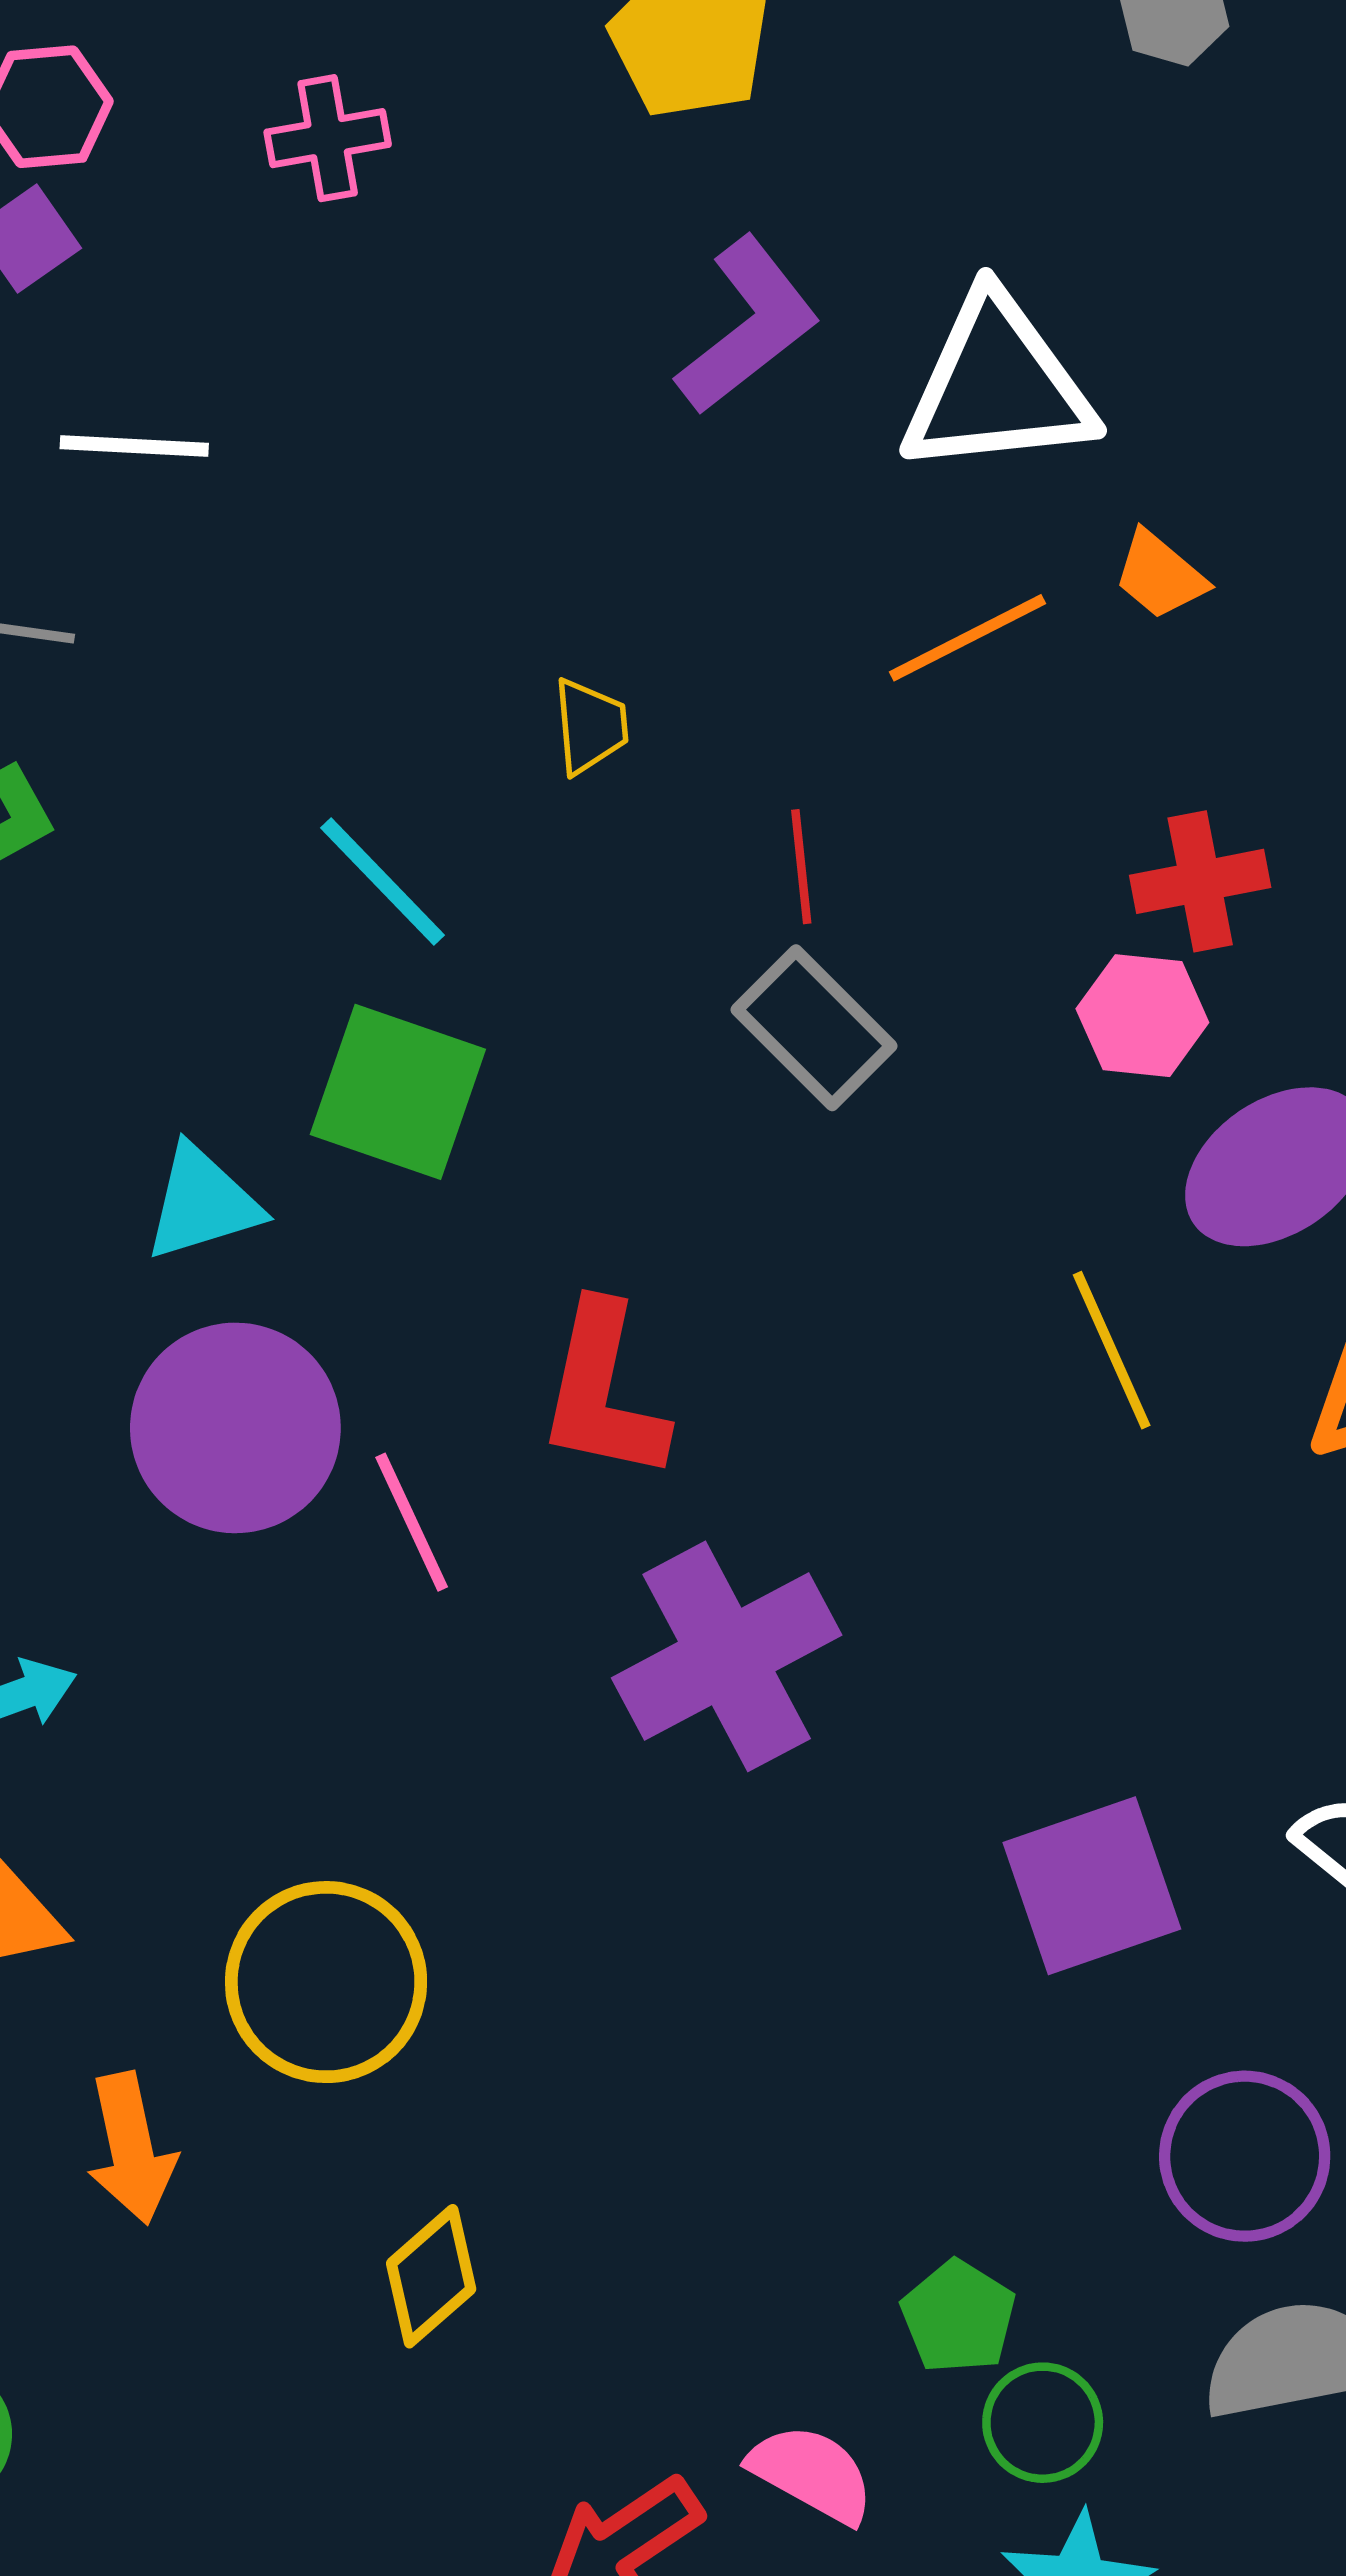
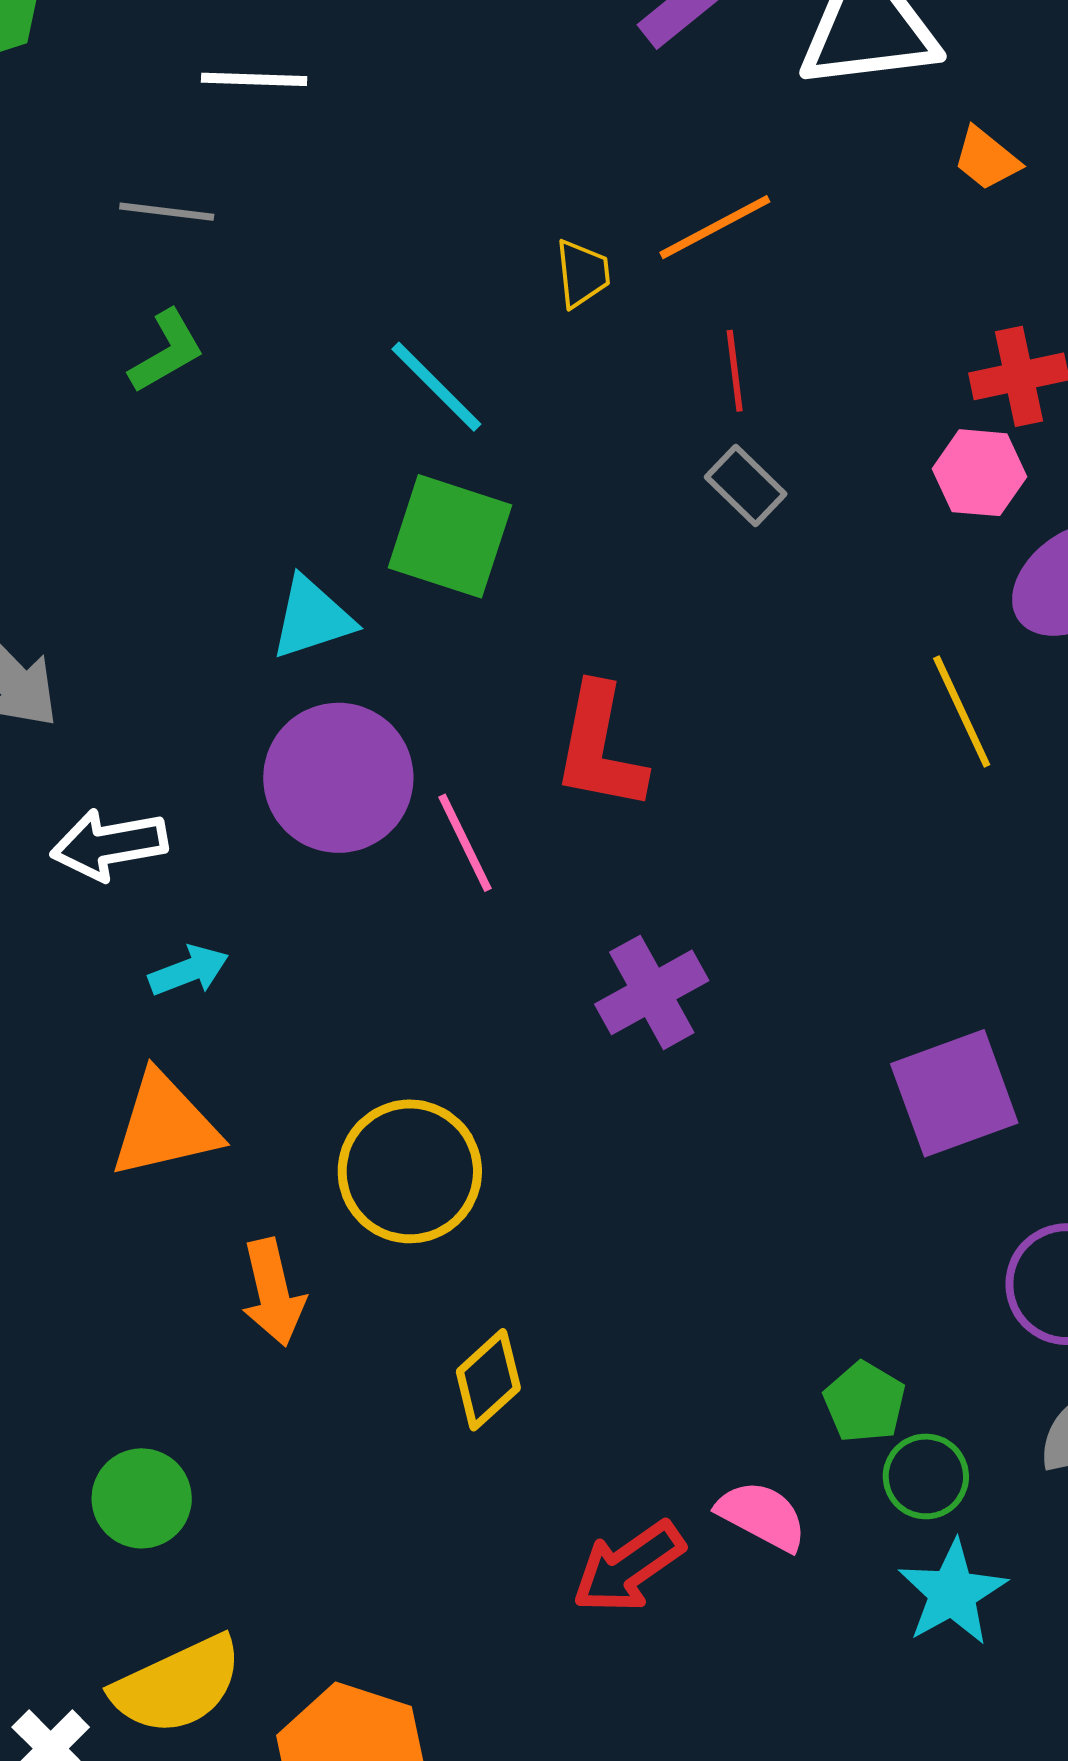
orange line: (968, 638) -> (715, 227), moved
gray rectangle: (814, 1028) -> (746, 485), size x0.7
purple cross: (727, 1656) -> (652, 992), moved, size x0.7

